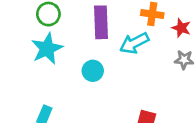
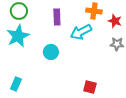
purple rectangle: (101, 22) -> (57, 17), size x0.7

